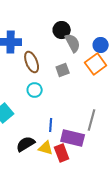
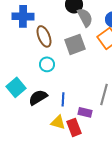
gray square: (63, 70) -> (75, 44), size x1.5
purple rectangle: (73, 138) -> (85, 112), size x0.6
black semicircle: (26, 144) -> (38, 97), moved

